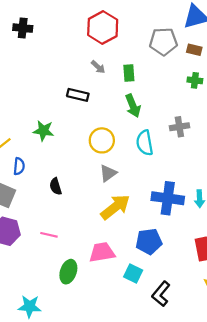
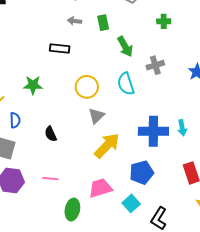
gray arrow: (98, 67) -> (75, 21), turned 152
green arrow: (133, 106) -> (125, 47), moved
cyan square: (133, 274) -> (131, 203), turned 30

